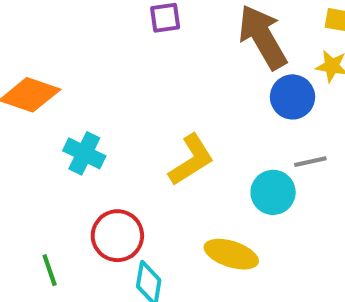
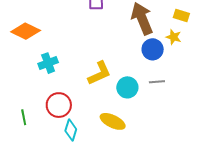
cyan cross: (84, 153) -> (48, 63), turned 36
cyan circle: (273, 192) -> (127, 87), moved

